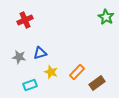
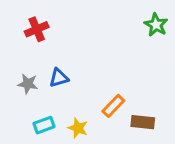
yellow star: (51, 72) -> (78, 128), moved
brown rectangle: (97, 83) -> (143, 122), turned 42

